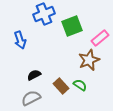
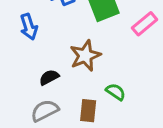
brown star: (89, 60) -> (85, 56), moved
brown rectangle: (61, 86) -> (88, 111), moved, turned 49

